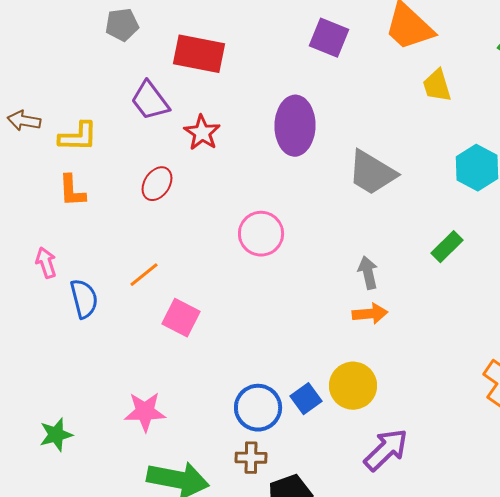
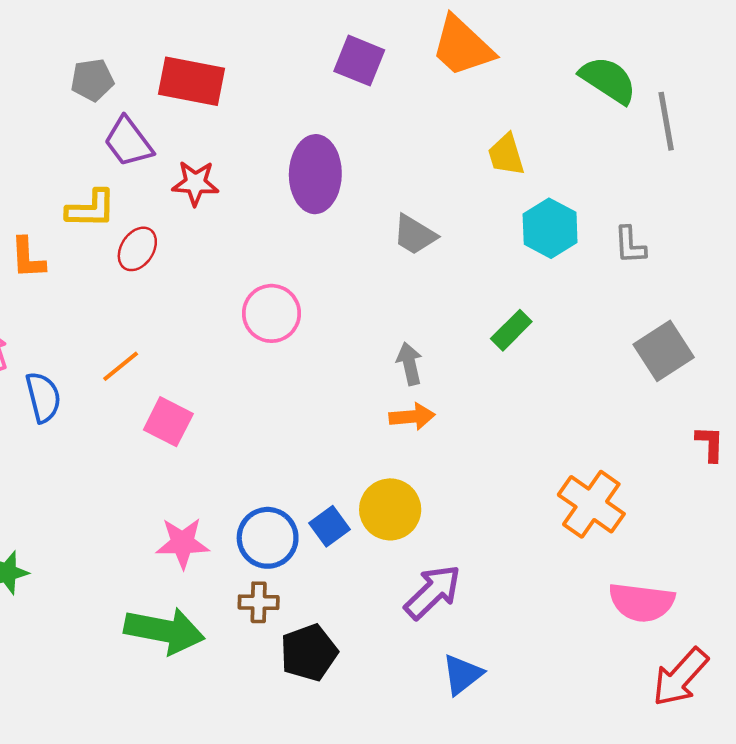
gray pentagon: (122, 25) -> (92, 80), moved
yellow trapezoid: (437, 86) -> (506, 155), moved
red star: (202, 133) -> (195, 183), turned -30
yellow L-shape: (78, 137) -> (91, 209), moved
gray trapezoid: (372, 173) -> (415, 235), size x0.7
pink star: (145, 412) -> (182, 543), moved

